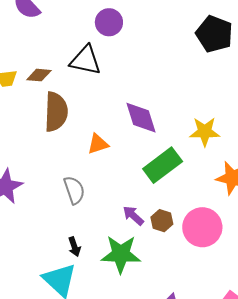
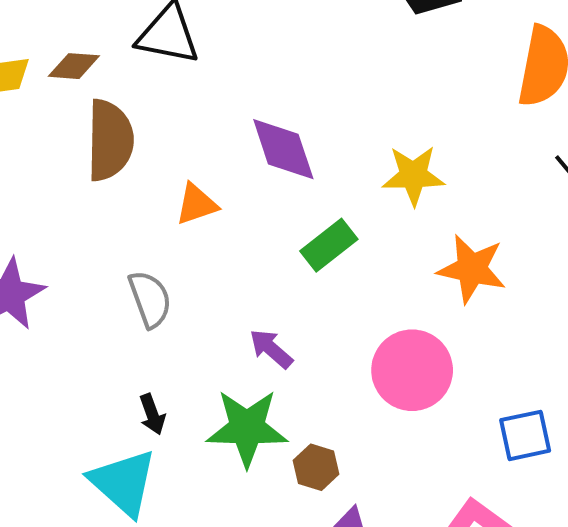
green rectangle: (163, 165) -> (329, 245), size x0.7
brown hexagon: (162, 221) -> (316, 467), moved

